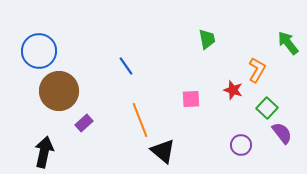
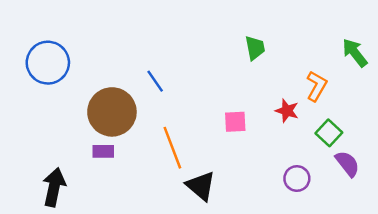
brown circle: (59, 91) -> (112, 112), moved
purple rectangle: (84, 123) -> (103, 151), turned 42

